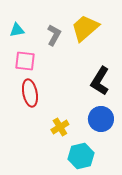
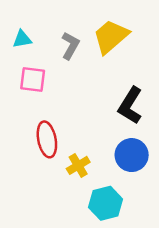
red ellipse: (30, 93) -> (47, 139), moved

